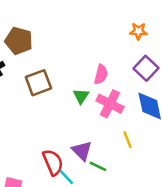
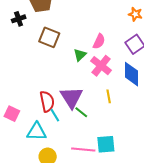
brown square: (38, 83) -> (49, 37), turned 30
purple triangle: (82, 151) -> (71, 97), size x1.4

